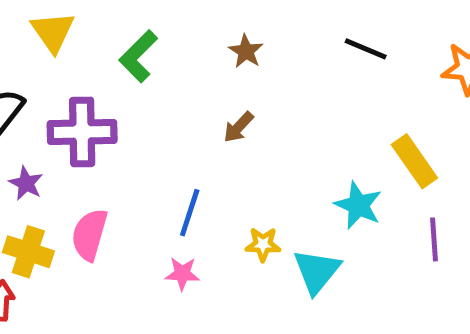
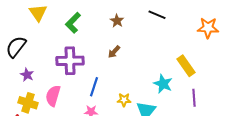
black line: (366, 49) -> (157, 15), moved
purple cross: (82, 132) -> (70, 61), moved

